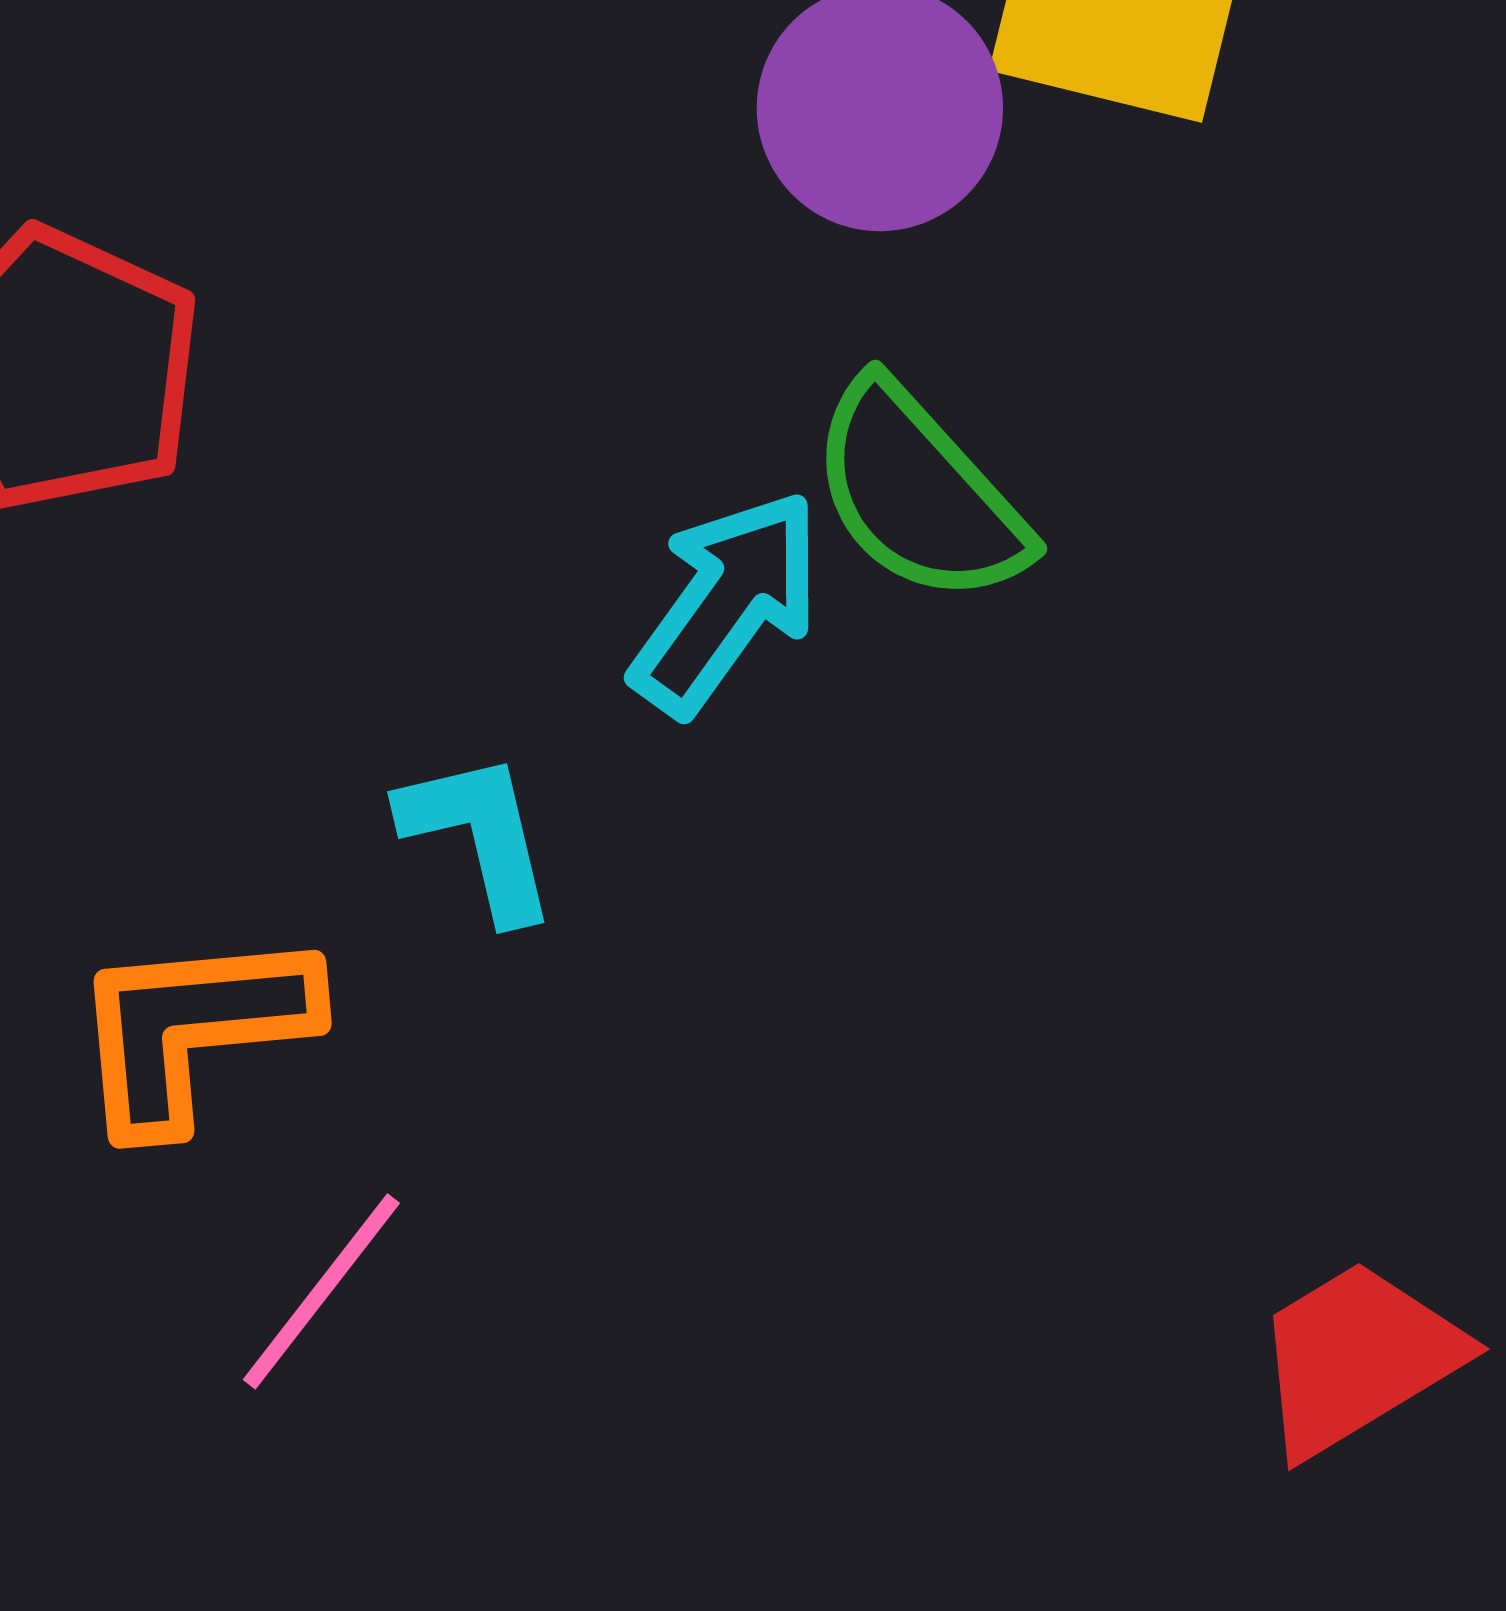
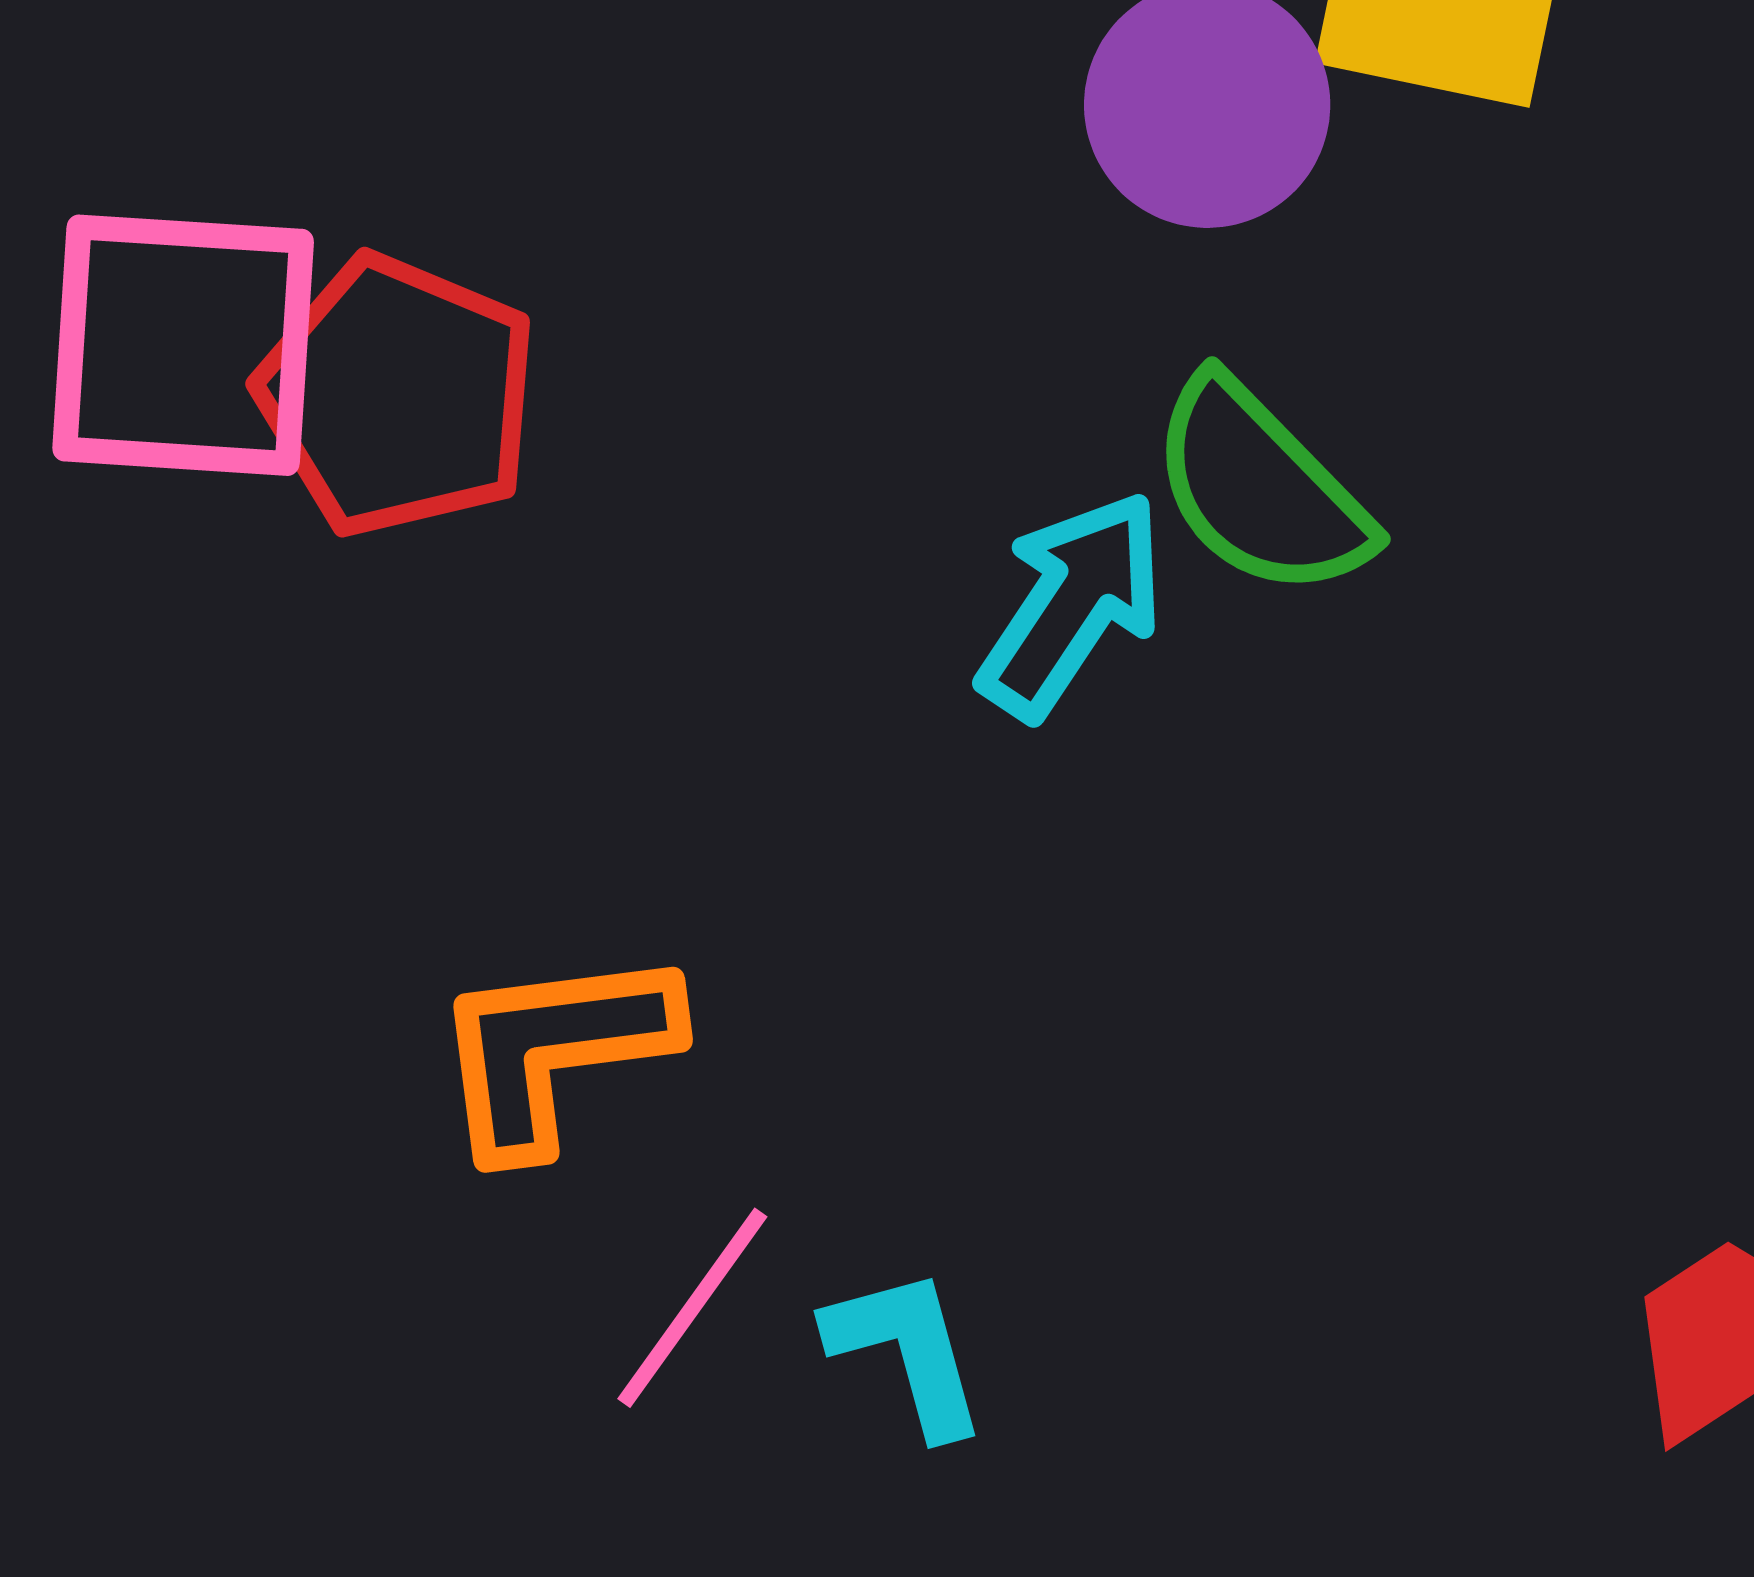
cyan L-shape: (479, 836) -> (907, 1351), moved

